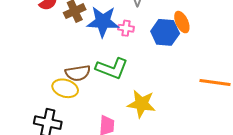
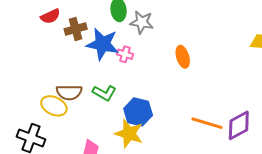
blue hexagon: (165, 32) -> (138, 112), moved
green L-shape: (112, 68) -> (104, 93), size x0.7

